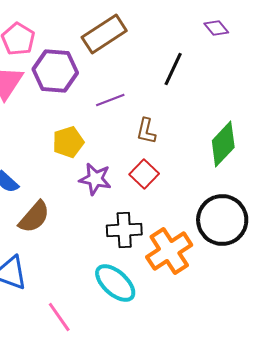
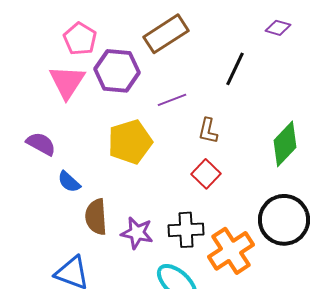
purple diamond: (216, 28) -> (278, 28), turned -35
yellow pentagon: (68, 142) -> (130, 142), size x1.4
purple star: (95, 179) -> (137, 233), moved
brown semicircle: (34, 217) -> (96, 217), turned 135

